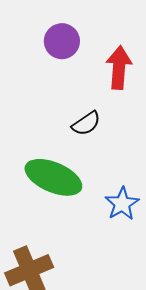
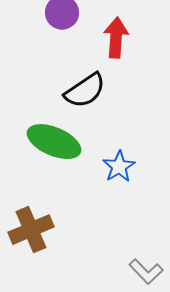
black semicircle: (86, 124) -> (85, 91), size x1.5

